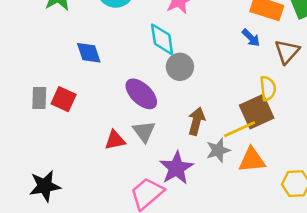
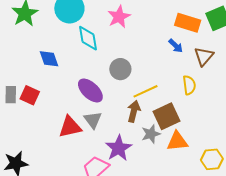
cyan diamond: (162, 39) -> (88, 38), moved
brown square: (257, 112) -> (166, 116), moved
yellow line: (239, 129) -> (146, 91), moved
red triangle: (115, 140) -> (70, 127), size x1.4

